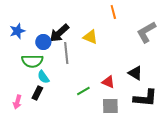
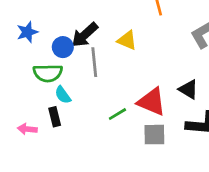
red triangle: (108, 82) -> (152, 102), size x1.6
black rectangle: (37, 93) -> (55, 117), turned -40
pink arrow: (17, 102) -> (27, 129), turned 80

